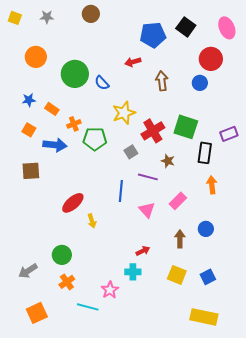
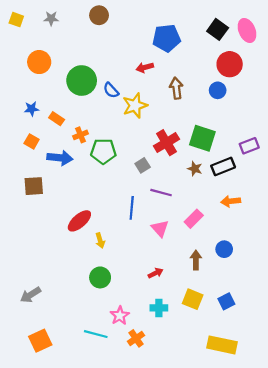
black square: (186, 27) -> (218, 29), moved
yellow star: (124, 113) -> (135, 106), moved
black rectangle: (205, 153) -> (223, 166), turned 60
brown star: (168, 161) -> (195, 169), moved
orange arrow: (212, 185) -> (231, 201), turned -90
green circle: (62, 255) -> (100, 277), moved
cyan cross: (133, 272) -> (159, 308), moved
orange cross: (67, 282) -> (136, 338), moved

